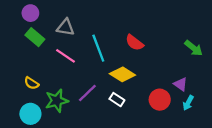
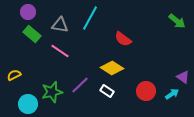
cyan line: (98, 48) -> (90, 18), moved, turned 50
green arrow: (194, 48) -> (177, 21), moved
yellow semicircle: (32, 83) -> (14, 75), moved, turned 120
purple triangle: (180, 84) -> (183, 77), moved
cyan arrow: (188, 103) -> (172, 94), turned -152

